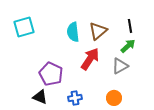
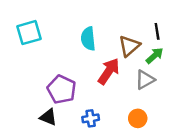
brown triangle: (98, 31) -> (129, 46), moved

